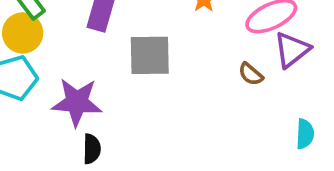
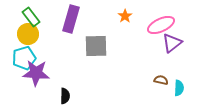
brown semicircle: (251, 74) -> (161, 80), moved, turned 152
purple star: (77, 102) -> (36, 73), moved

